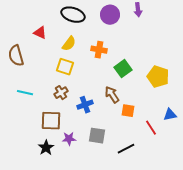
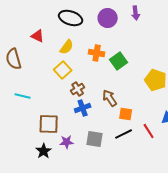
yellow square: (65, 67) -> (63, 70), turned 30
green square: (123, 69) -> (119, 61), moved
brown cross: (61, 93) -> (78, 89), moved
black line: (126, 149) -> (124, 134), moved

